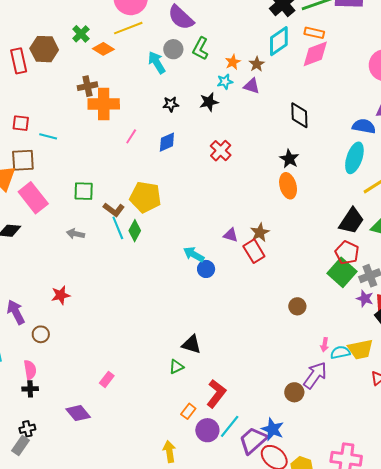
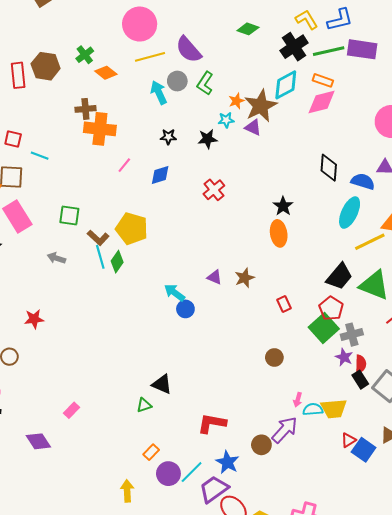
yellow line: (128, 28) -> (150, 57), moved
brown star: (257, 64) -> (261, 106), size x2.0
black diamond: (299, 115) -> (329, 168), moved
red rectangle: (254, 251) -> (284, 304), moved, size x0.7
red L-shape: (216, 394) -> (212, 423), moved, turned -124
blue star: (273, 429) -> (227, 462), moved

